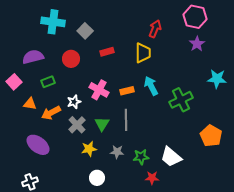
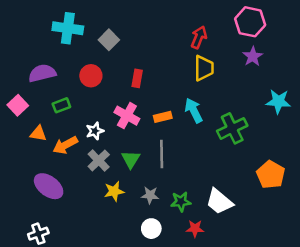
red rectangle: (107, 52) -> (137, 78), moved, turned -64
yellow trapezoid: (143, 53) -> (204, 68), moved
white circle: (97, 178) -> (151, 229), moved

